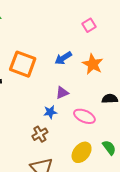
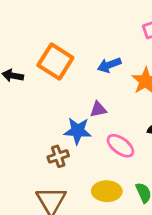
blue star: (50, 112) -> (78, 131), size x1.5
yellow ellipse: (82, 152) -> (107, 191), turned 40

